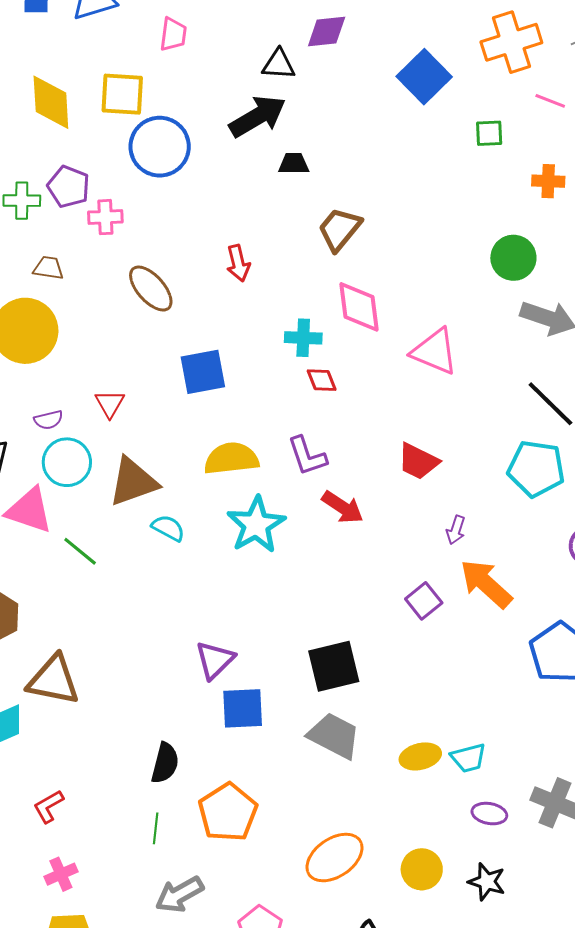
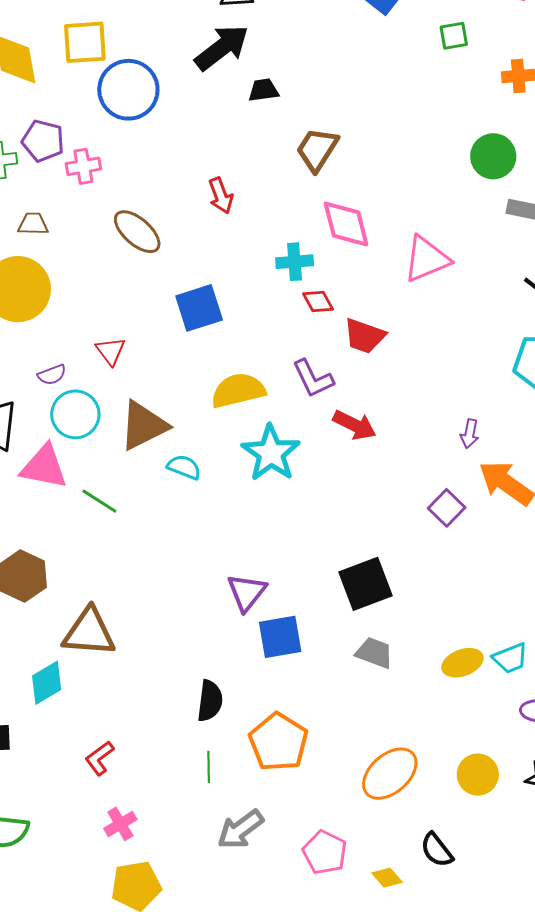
pink triangle: (435, 352) -> (427, 259), turned -38
red trapezoid: (418, 461) -> (364, 336), moved
gray trapezoid: (334, 736) -> (374, 653), size x0.7

